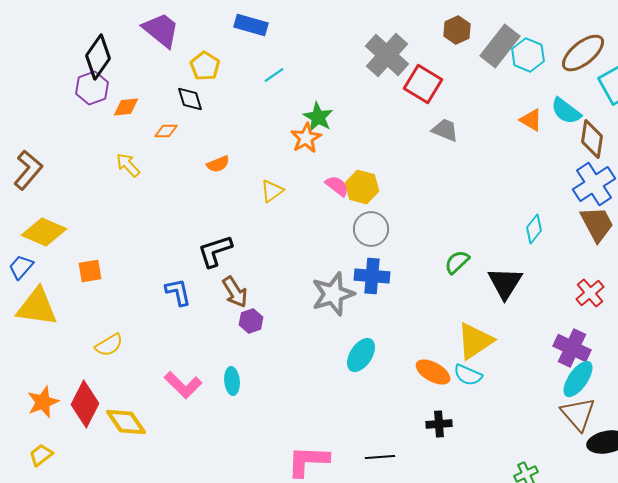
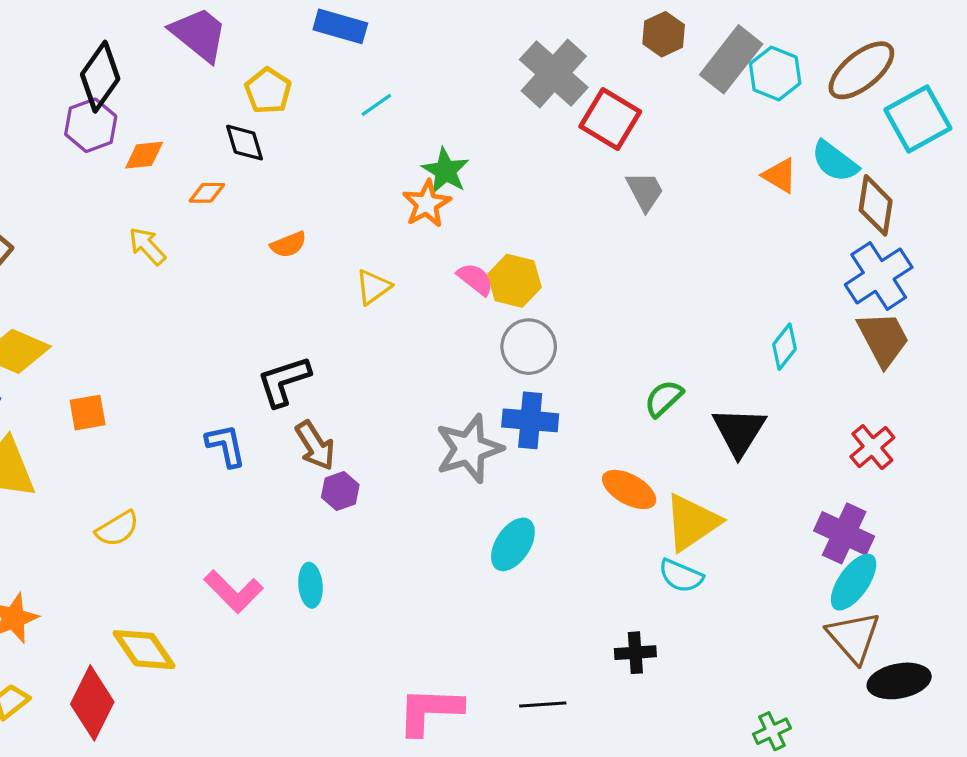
gray trapezoid: (445, 130) -> (645, 191), turned 40
orange ellipse: (433, 372) -> (629, 489), moved
red diamond: (85, 404) -> (92, 703), moved

